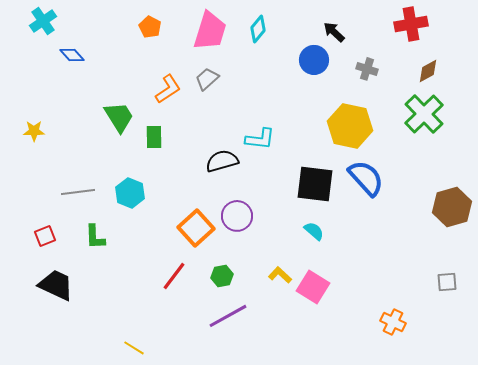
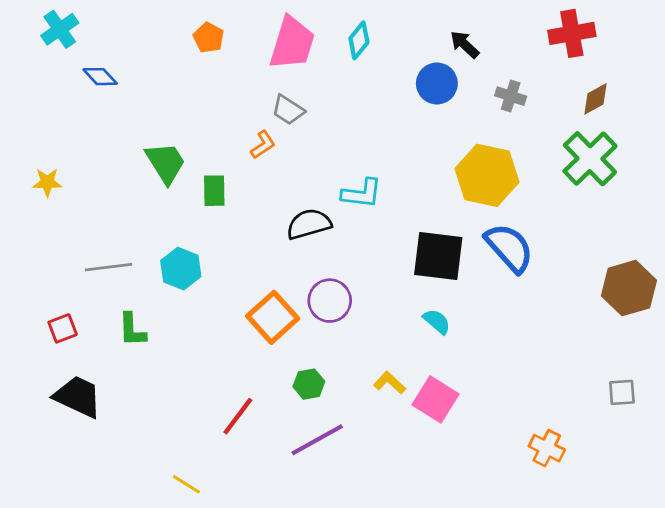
gray trapezoid: (207, 79) -> (288, 110), turned -105
orange L-shape: (168, 89) -> (263, 145), moved, size x0.7
red line: (174, 276) -> (238, 416), moved

